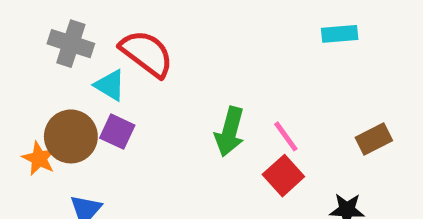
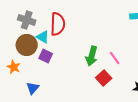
red semicircle: (147, 53) -> (58, 24), turned 55
brown circle: (71, 136) -> (27, 45), moved
red square: (283, 176) -> (104, 78), moved

